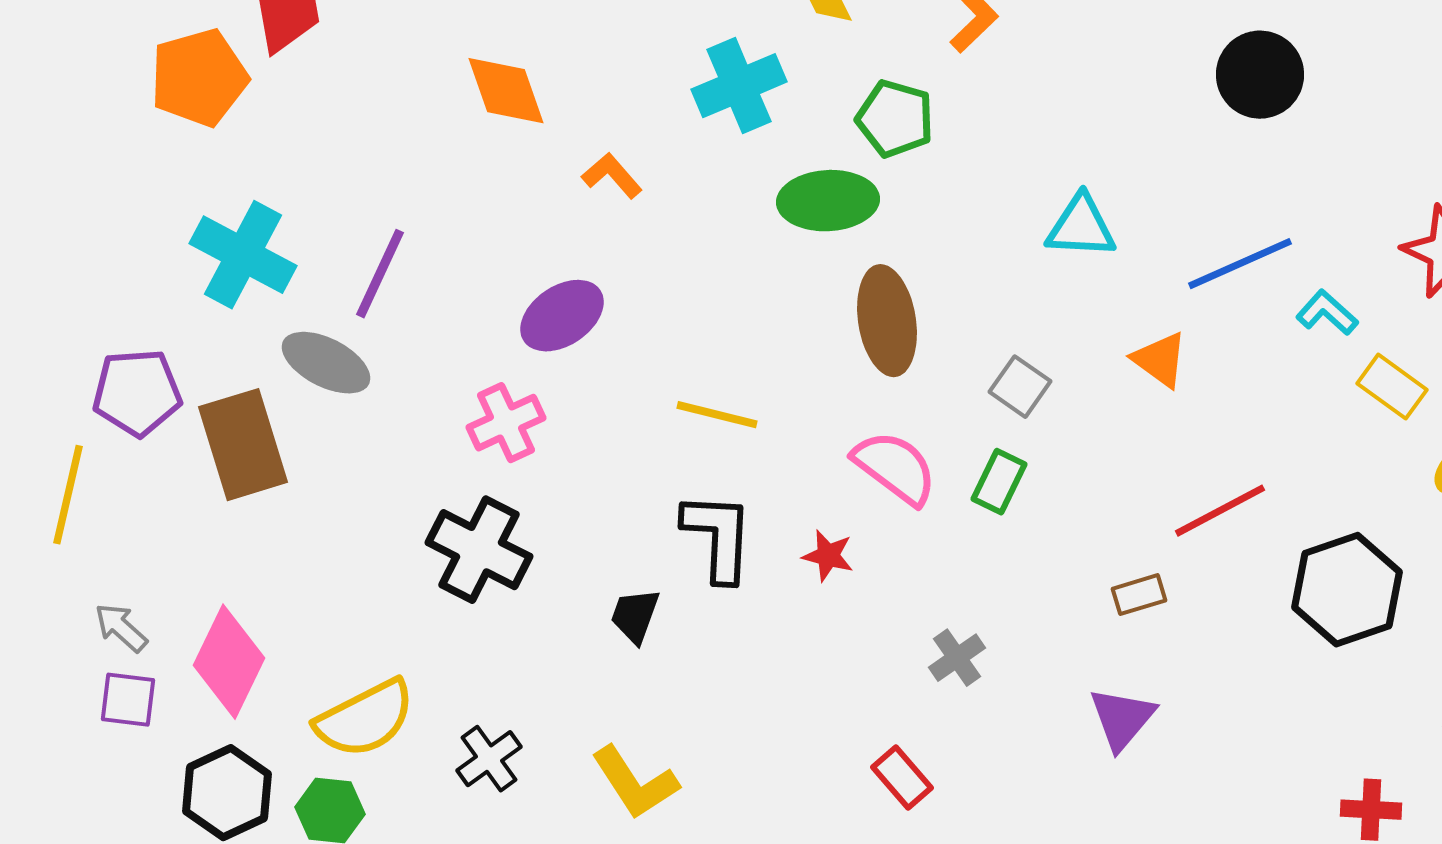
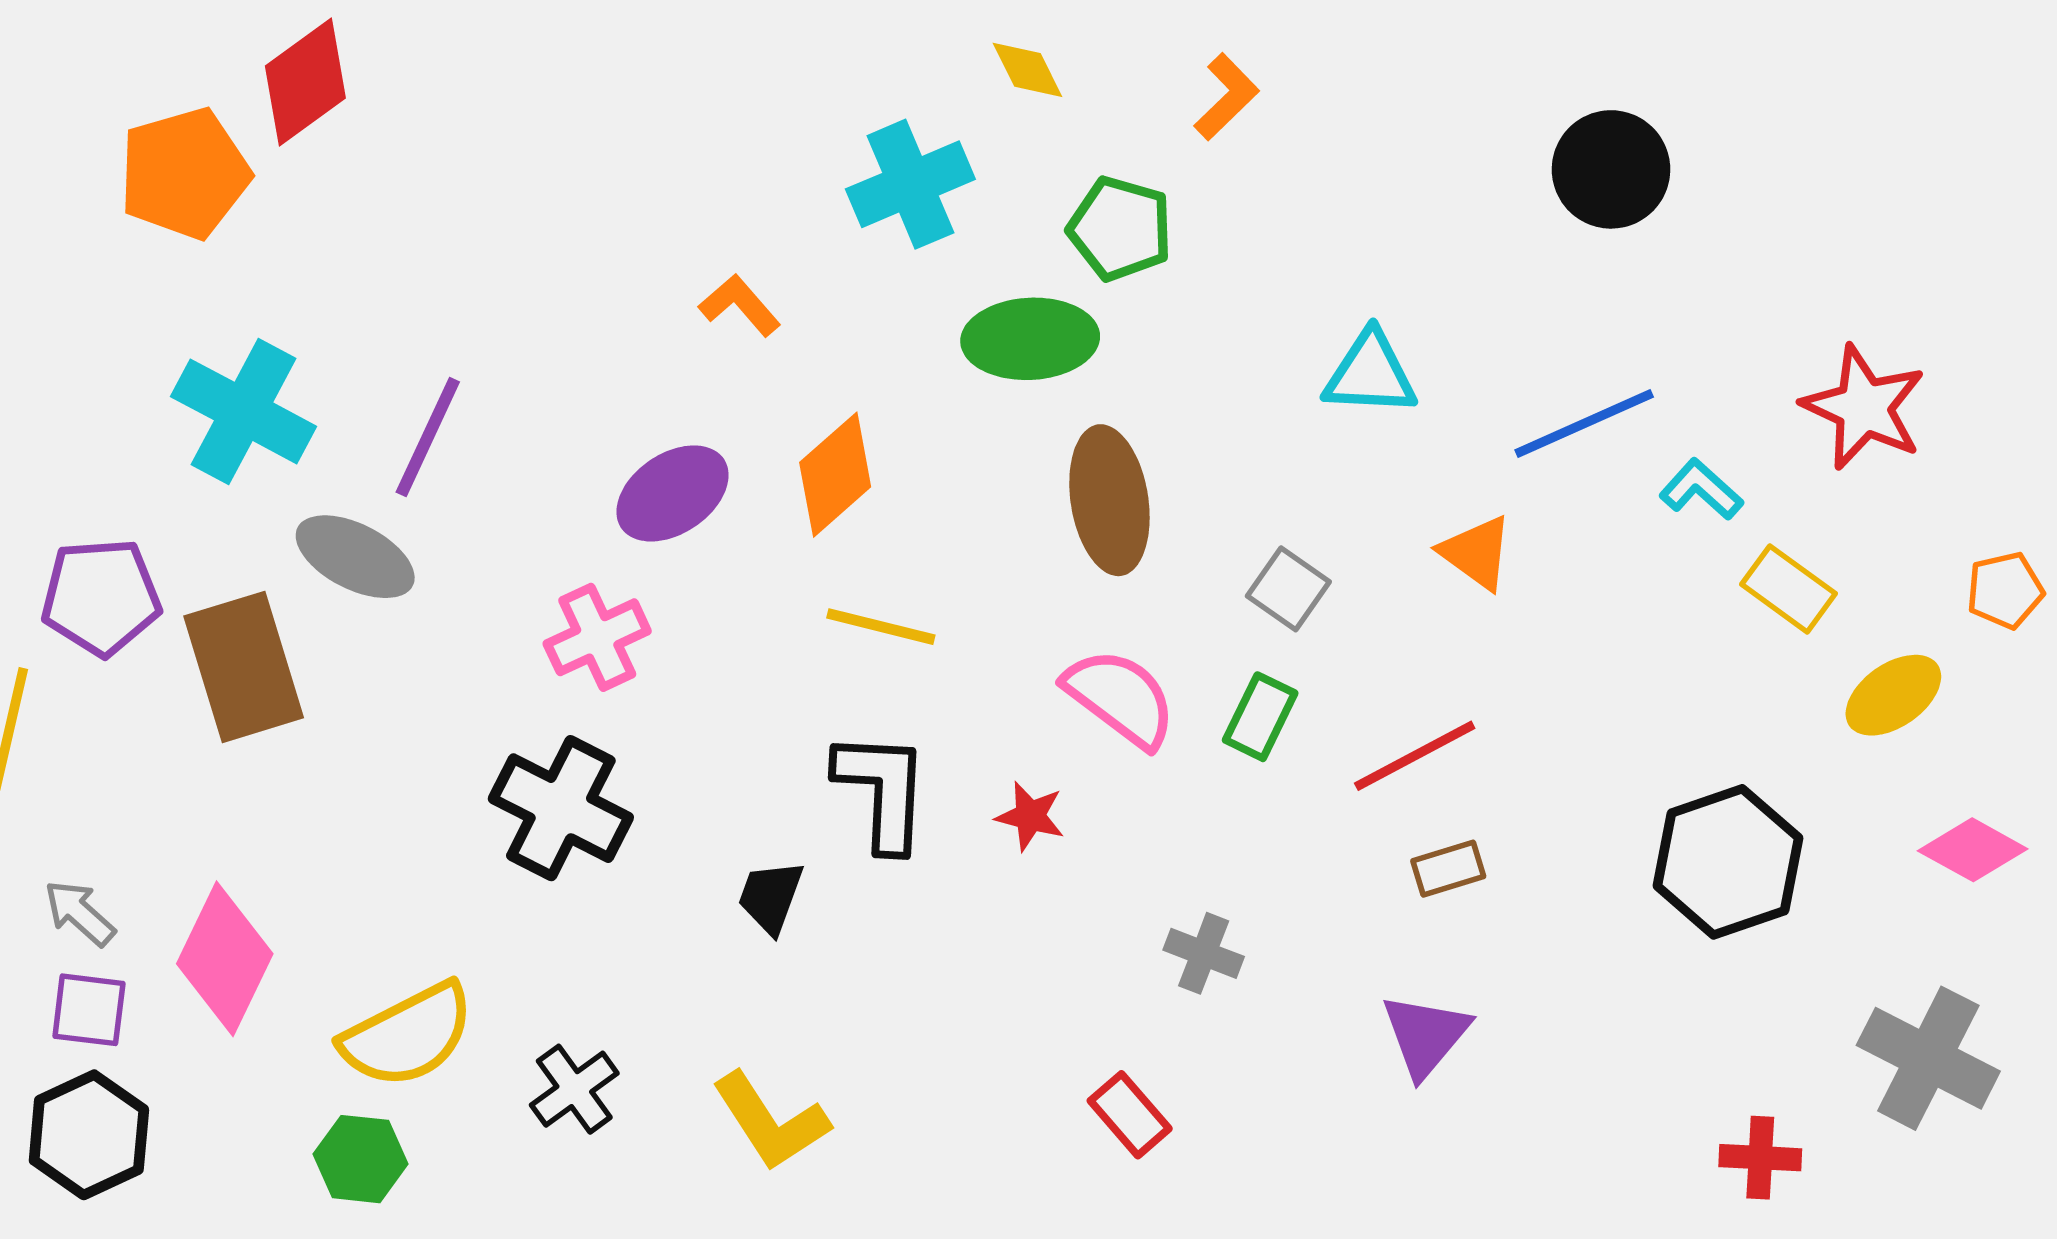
orange diamond: (506, 91) -> (835, 475), moved, turned 68
red line: (1220, 511) -> (1415, 756), moved
gray cross: (957, 658) -> (1204, 953), turned -34
black hexagon: (227, 793) -> (89, 1135), moved

